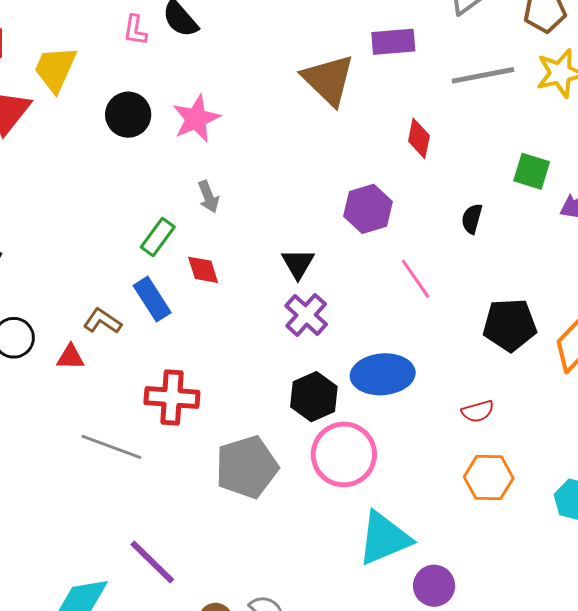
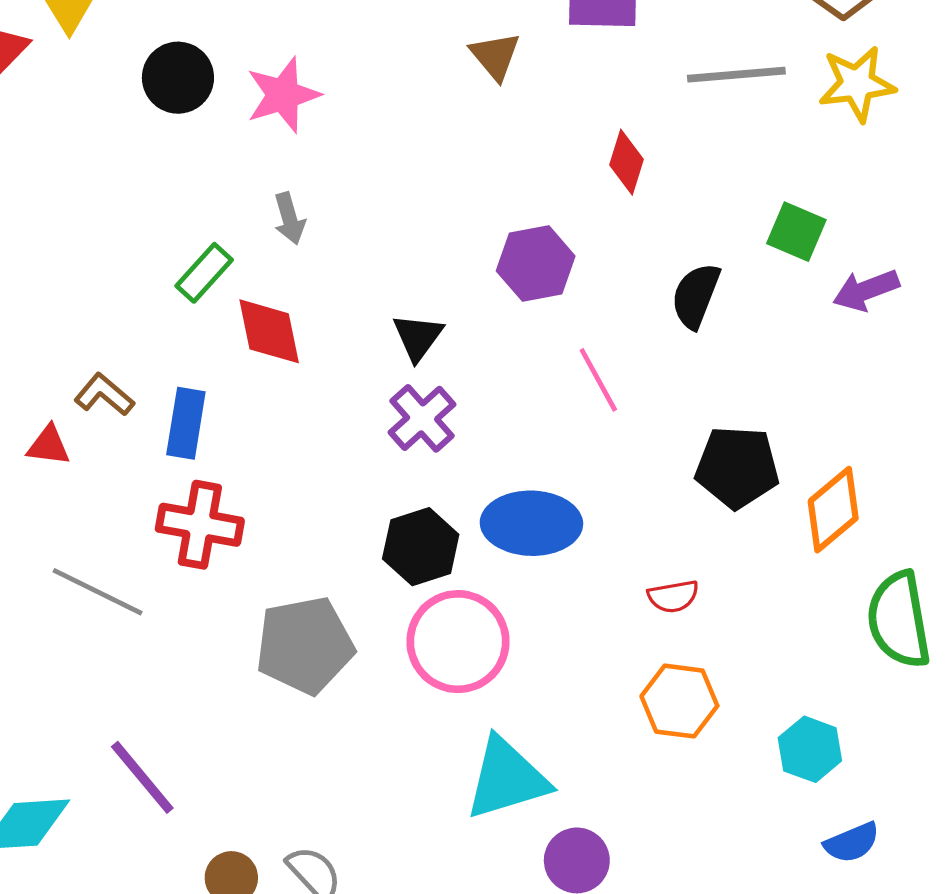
brown triangle: (328, 80) -> (495, 56), size x0.6
black semicircle: (472, 219) -> (696, 296), size x1.4
red diamond: (203, 270) -> (269, 331), size x1.4
blue rectangle: (152, 299) -> (186, 423), moved, turned 36

